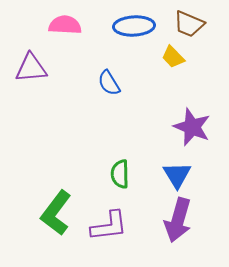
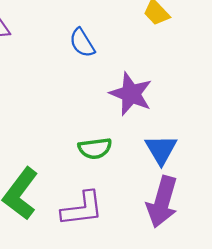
purple star: (192, 127) -> (131, 94), moved
green semicircle: (120, 174) -> (95, 148), turned -96

